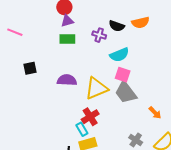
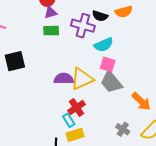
purple cross: (99, 35) -> (83, 26), size x1.6
black square: (30, 68) -> (15, 61), size x1.5
purple semicircle: (67, 80) -> (64, 79), moved
orange arrow: (155, 113) -> (141, 101), size x1.5

